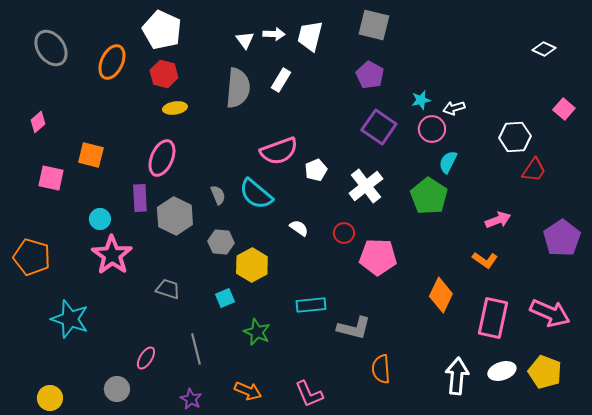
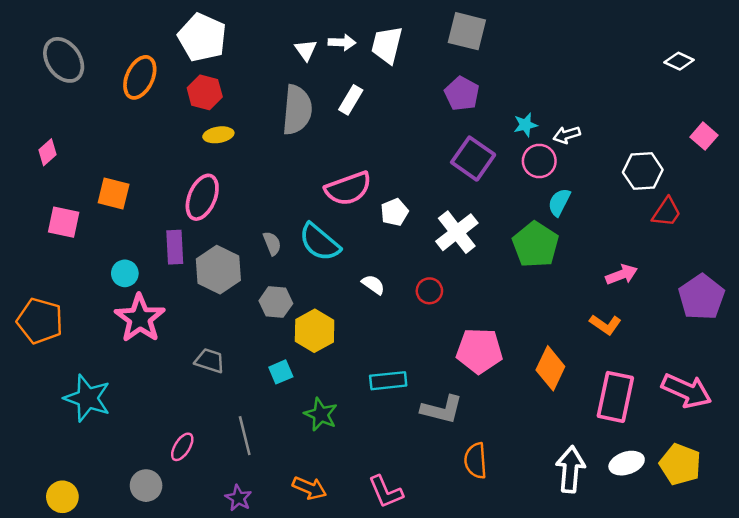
pink pentagon: (378, 257) -> (479, 351), moved

